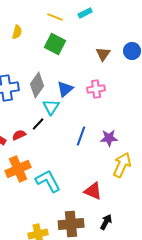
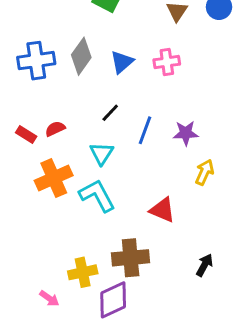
cyan triangle: (51, 107) -> (102, 153), moved
black line: (38, 124) -> (110, 113), moved
yellow arrow: (122, 165) -> (205, 172), size x0.7
black arrow: (106, 222) -> (205, 265), moved

